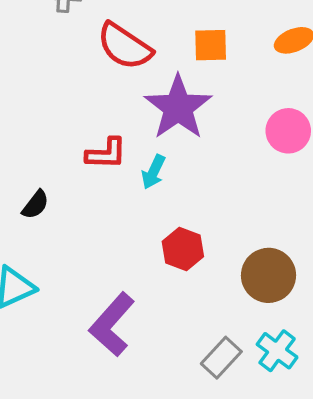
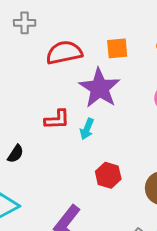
red semicircle: (125, 46) -> (64, 53), turned 138

